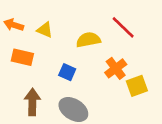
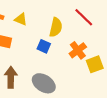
yellow semicircle: (88, 40) -> (56, 27), turned 114
blue square: (67, 72) -> (44, 46), moved

